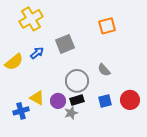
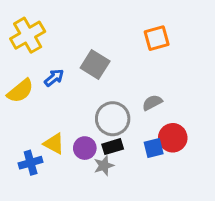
yellow cross: (31, 19) -> (28, 35), moved
gray square: (65, 44) -> (95, 64), turned -36
gray semicircle: (104, 70) -> (152, 103), turned 104
red circle: (130, 100) -> (173, 138), moved

